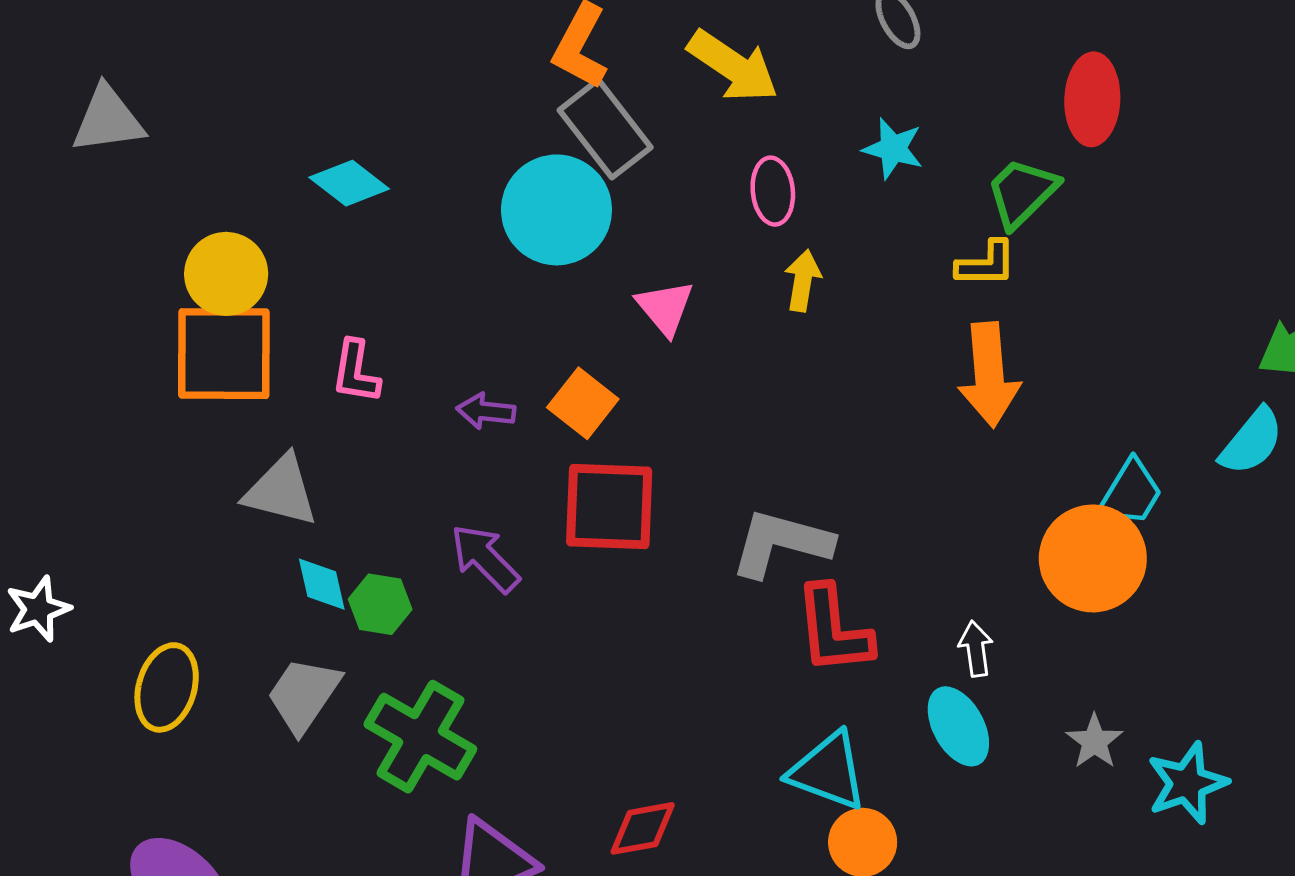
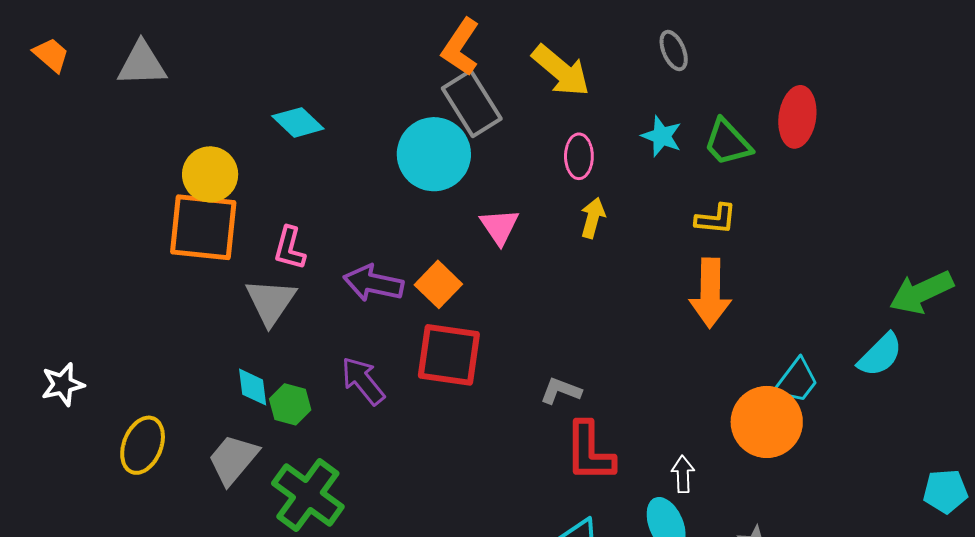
green trapezoid: (1022, 193) -> (727, 142), moved, turned -94
purple arrow: (486, 411) -> (373, 283), size x1.5
gray triangle: (281, 491) -> (271, 302), moved, turned 44
gray L-shape: (781, 543) -> (561, 391), size x0.6

